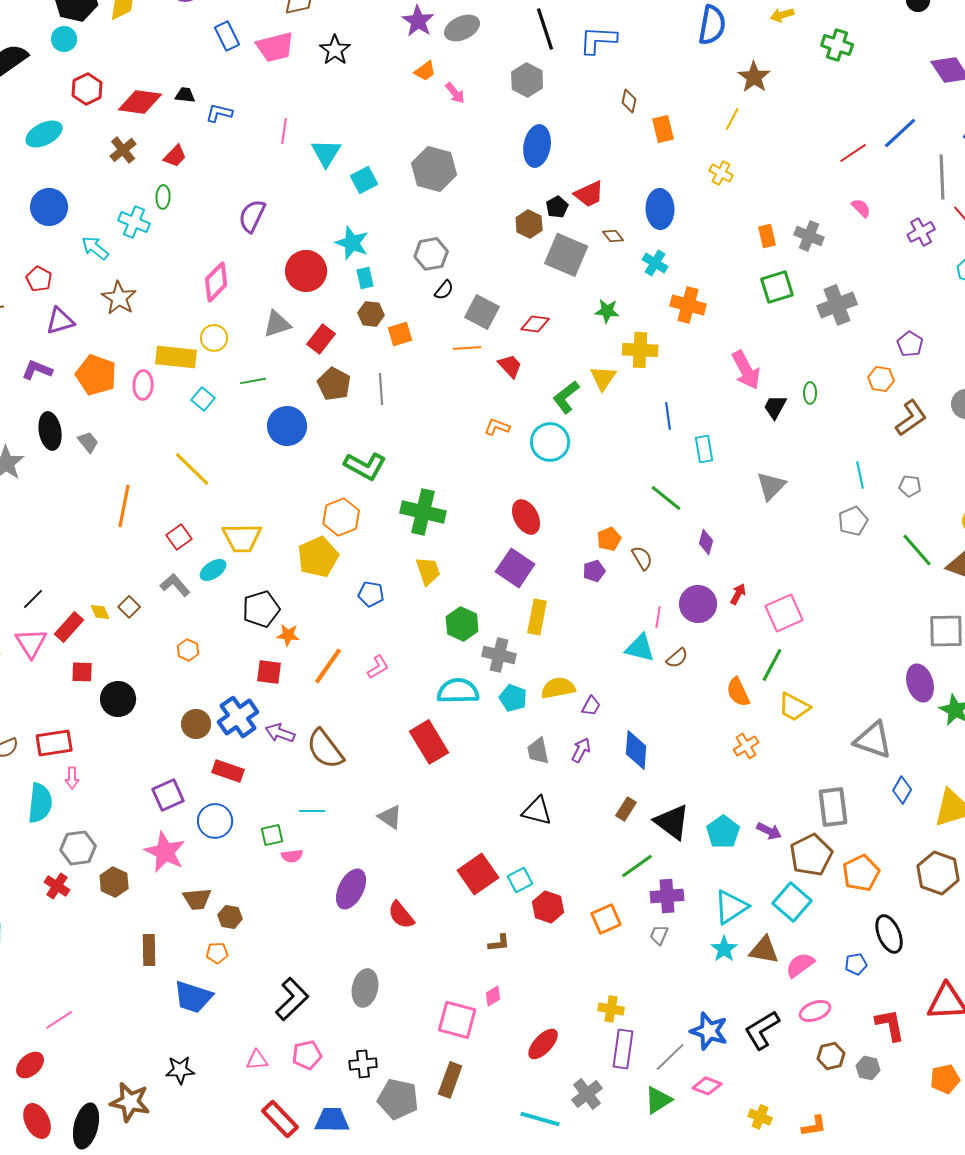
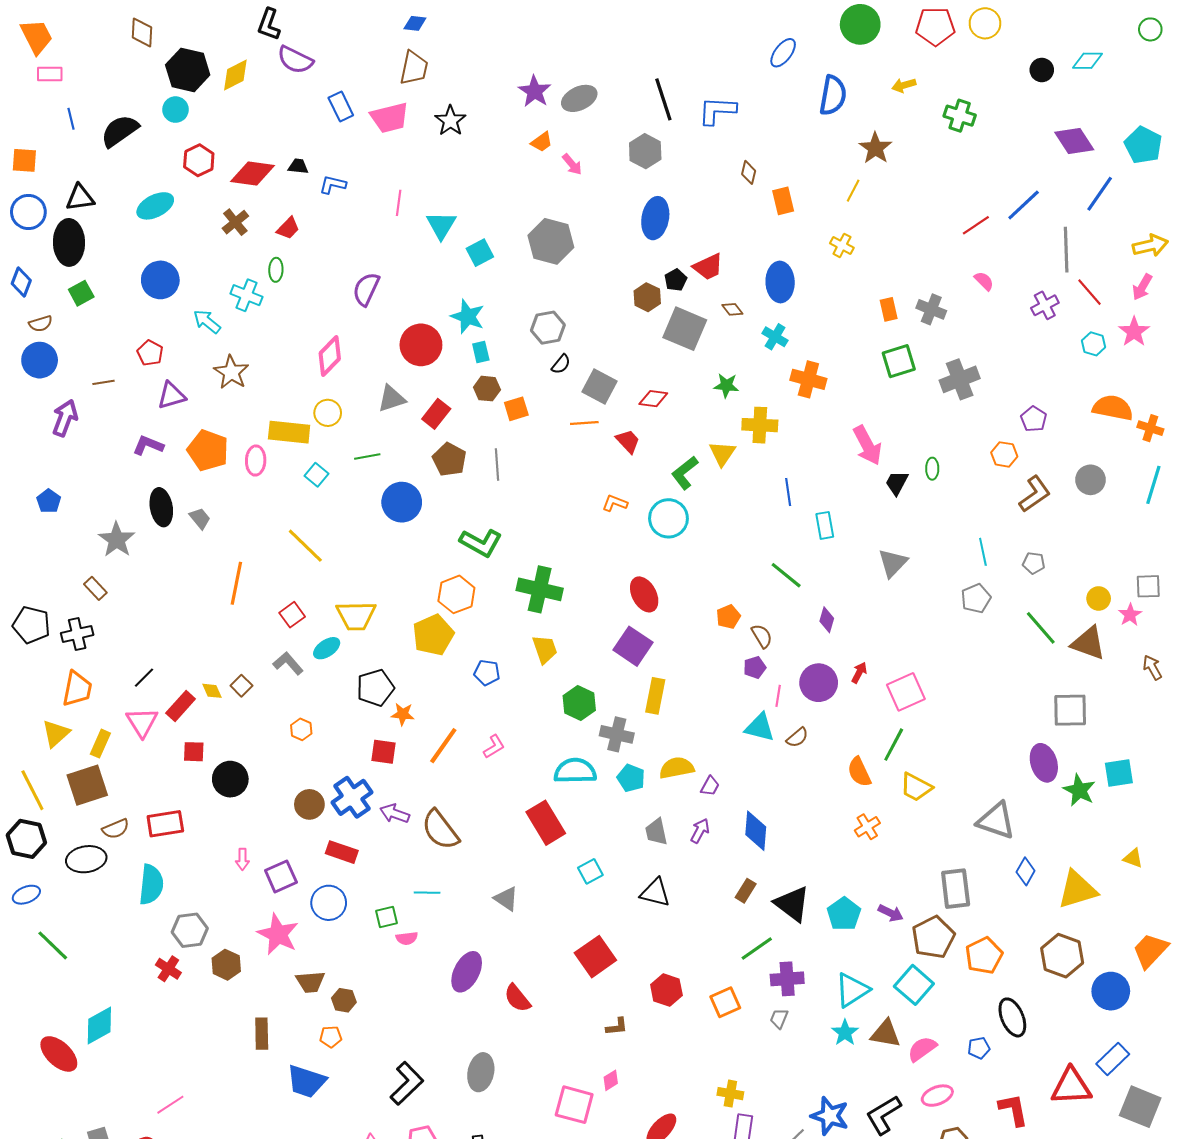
purple pentagon: (594, 571) -> (755, 667), moved
pink arrow: (72, 778) -> (242, 859), moved
cyan square: (520, 880) -> (590, 871), moved

